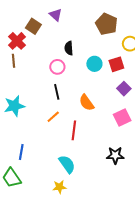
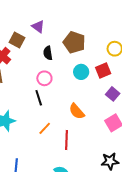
brown pentagon: (106, 24) -> (74, 42), moved
black semicircle: (69, 48) -> (48, 53), moved
black line: (57, 92) -> (39, 98), moved

